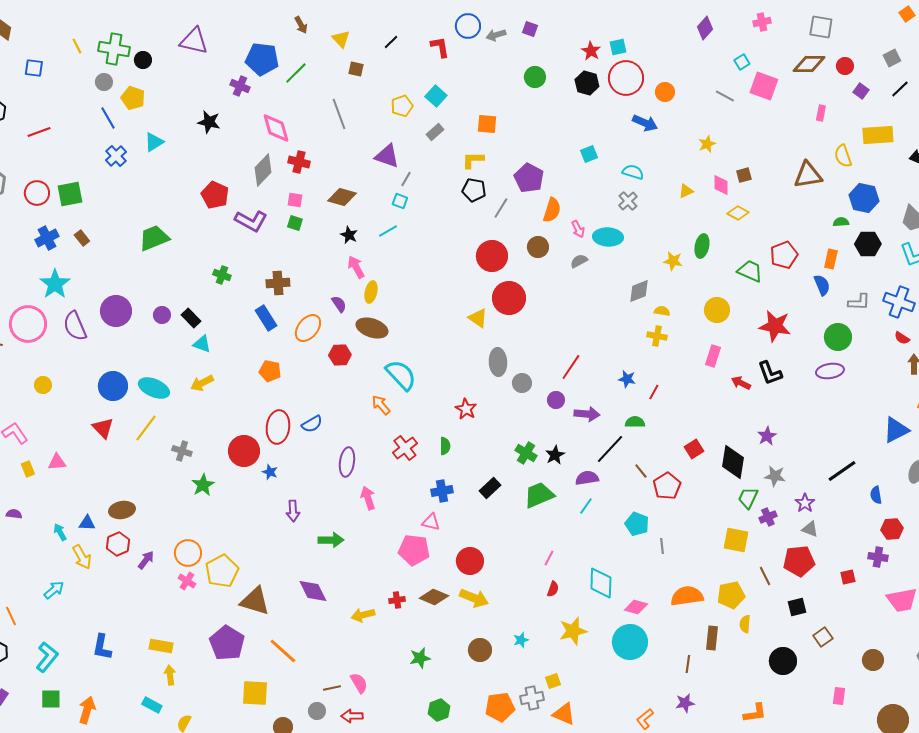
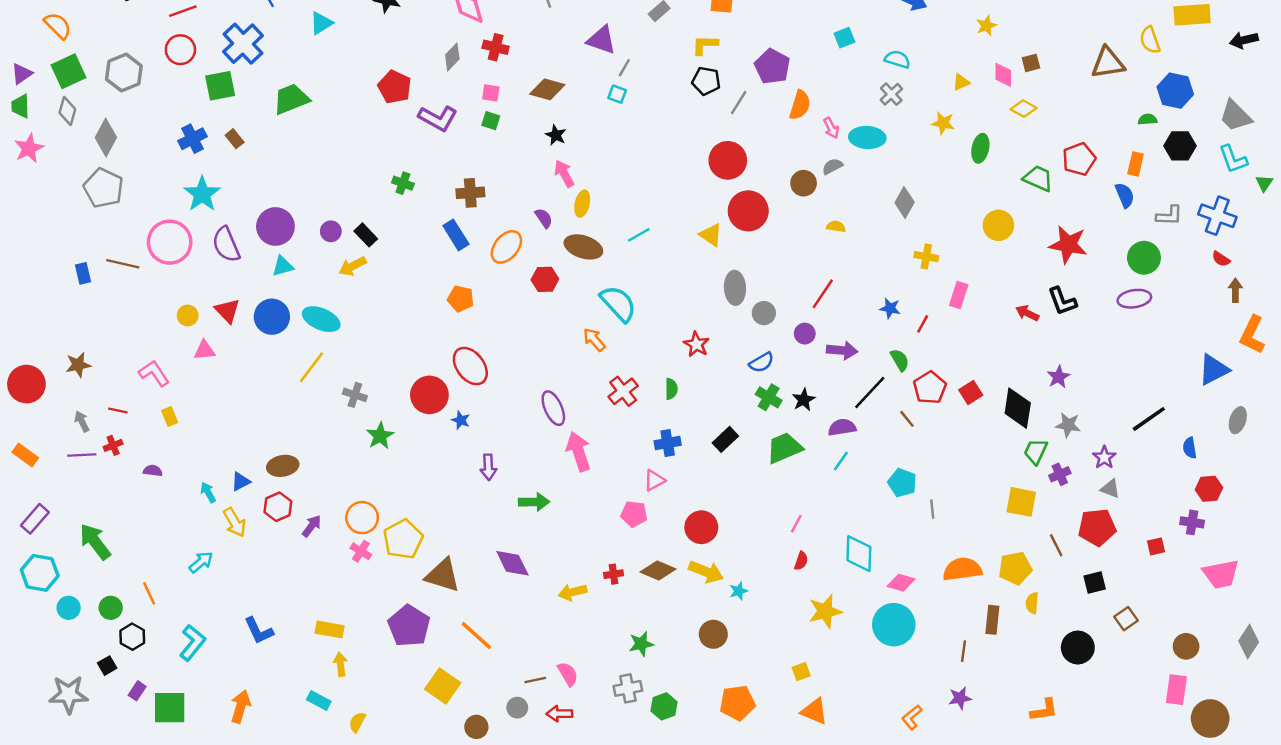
blue cross: (116, 156) -> (243, 44), moved, size x1.6
gray diamond: (263, 170) -> (452, 57), size x0.7
red circle: (37, 193) -> (180, 50), moved
cyan line: (388, 231) -> (639, 235), moved
green trapezoid: (154, 238) -> (291, 99), moved
brown circle: (538, 247) -> (804, 183), moved
yellow star: (673, 261) -> (943, 123), moved
gray diamond: (639, 291) -> (905, 202), turned -40
yellow semicircle: (662, 311) -> (836, 226), moved
cyan triangle: (202, 344) -> (283, 266), moved, turned -36
pink rectangle: (713, 356) -> (959, 295), moved
yellow arrow: (202, 383) -> (352, 266), moved
green semicircle: (635, 422) -> (900, 360), turned 60
blue semicircle: (312, 424) -> (761, 362), moved
red ellipse: (278, 427) -> (470, 366), turned -44
red triangle: (103, 428) -> (227, 311), moved
pink triangle: (57, 462) -> (204, 350), moved
purple ellipse: (347, 462) -> (553, 408), turned -32
red pentagon: (667, 486) -> (930, 388), moved
pink arrow: (368, 498) -> (579, 451), size x1.4
pink triangle: (431, 522) -> (654, 480), turned -42
blue triangle: (87, 523) -> (241, 482), turned -30
pink pentagon: (414, 550) -> (634, 514), size x0.7
cyan star: (521, 640) -> (739, 591), moved
blue L-shape: (102, 647) -> (259, 631), turned -36
yellow square: (255, 693) -> (443, 686), turned 32
pink rectangle: (839, 696) -> (1176, 690), moved, size x1.4
gray cross: (532, 698) -> (628, 688), moved
green square: (51, 699) -> (170, 708), moved, size x1.4

